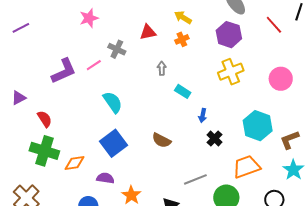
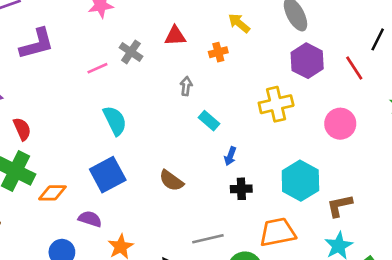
yellow arrow: (183, 17) -> (239, 23), moved
red line: (274, 25) -> (354, 68), moved
purple hexagon: (229, 35) -> (307, 61), moved
purple L-shape: (64, 71) -> (37, 44), moved
black cross: (215, 139) -> (241, 189), turned 35

